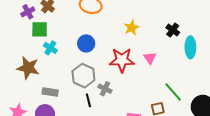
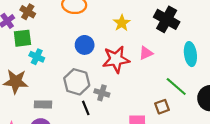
black cross: (173, 30) -> (167, 19), size x1.6
blue circle: (86, 43) -> (85, 45), moved
cyan ellipse: (190, 47) -> (190, 54), moved
pink triangle: (150, 58) -> (146, 53), turned 48

